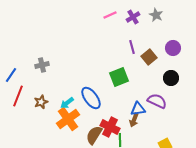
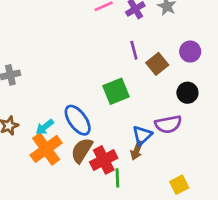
purple semicircle: (157, 101) -> (168, 124), turned 144
blue triangle: (138, 109) -> (142, 135), turned -35
red cross: (110, 127) -> (104, 160), turned 36
brown semicircle: (94, 135) -> (82, 150), moved

